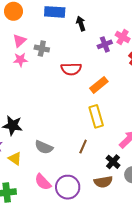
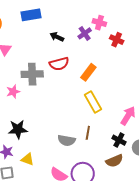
black arrow: (81, 24) -> (57, 37), moved, turned -32
gray cross: (42, 49) -> (32, 74), moved, size x1.5
pink star: (20, 60) -> (13, 92), moved
gray semicircle: (44, 147) -> (67, 140), moved

